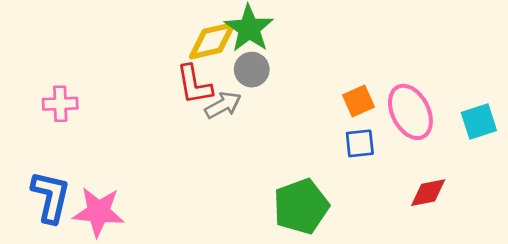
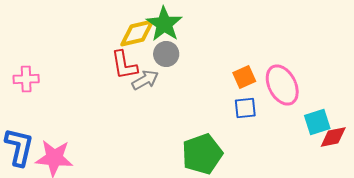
cyan square: (479, 122) -> (317, 122), moved
red diamond: (428, 193) -> (333, 137), moved

